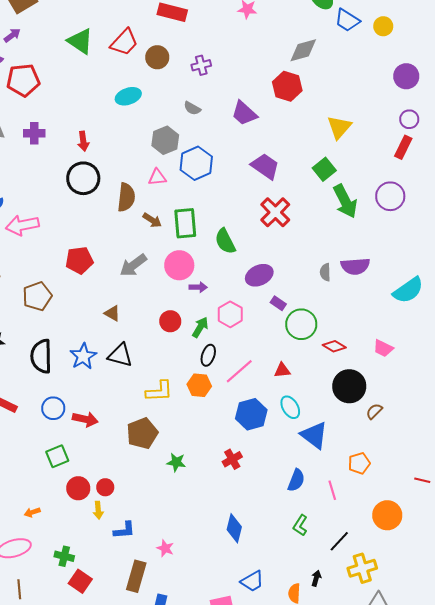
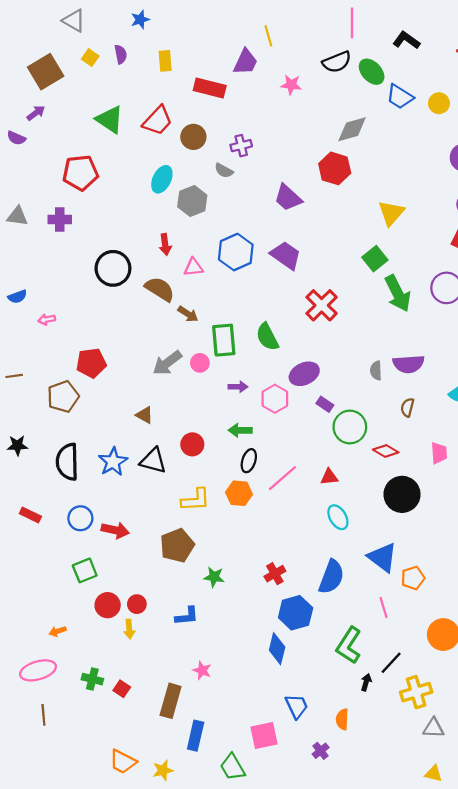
red pentagon: (23, 80) -> (80, 173), moved
cyan ellipse: (128, 96) -> (162, 179), turned -45
gray semicircle: (192, 108) -> (224, 171), moved
gray hexagon: (165, 140) -> (192, 201), moved
red arrow: (83, 141) -> (165, 244), moved
purple trapezoid: (265, 166) -> (286, 255), moved
brown semicircle: (126, 197) -> (160, 289), turned -64
green rectangle: (185, 223) -> (224, 340), moved
pink arrow: (22, 225) -> (47, 319), size x0.5
red pentagon: (79, 260) -> (91, 363), moved
pink circle: (179, 265) -> (200, 363), moved, size x0.6
pink hexagon: (230, 314) -> (275, 399), moved
red circle: (170, 321) -> (192, 444), moved
green arrow: (200, 327) -> (240, 430), turned -120
pink trapezoid: (383, 348) -> (439, 453), turned -120
brown semicircle: (374, 411) -> (407, 407), moved, turned -30
blue hexagon: (251, 414) -> (296, 613), moved
blue triangle: (314, 435) -> (382, 557), moved
blue semicircle: (296, 480) -> (331, 577), moved, size x1.4
green L-shape: (300, 525) -> (349, 645), size x1.6
blue L-shape: (124, 530) -> (187, 616), moved
black arrow: (316, 578) -> (366, 682), moved
red square: (80, 581) -> (122, 689), moved, size x0.7
blue trapezoid: (252, 581) -> (297, 706), turned -85

